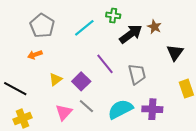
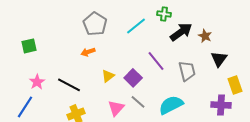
brown star: (154, 27) -> (205, 36), moved
black triangle: (175, 53) -> (219, 59), moved
purple cross: (152, 109) -> (221, 105), moved

